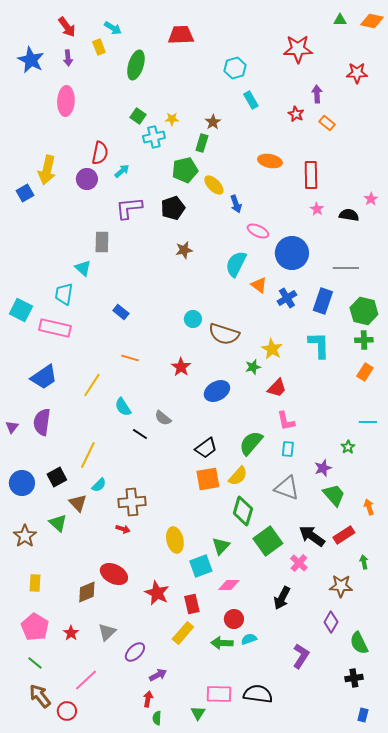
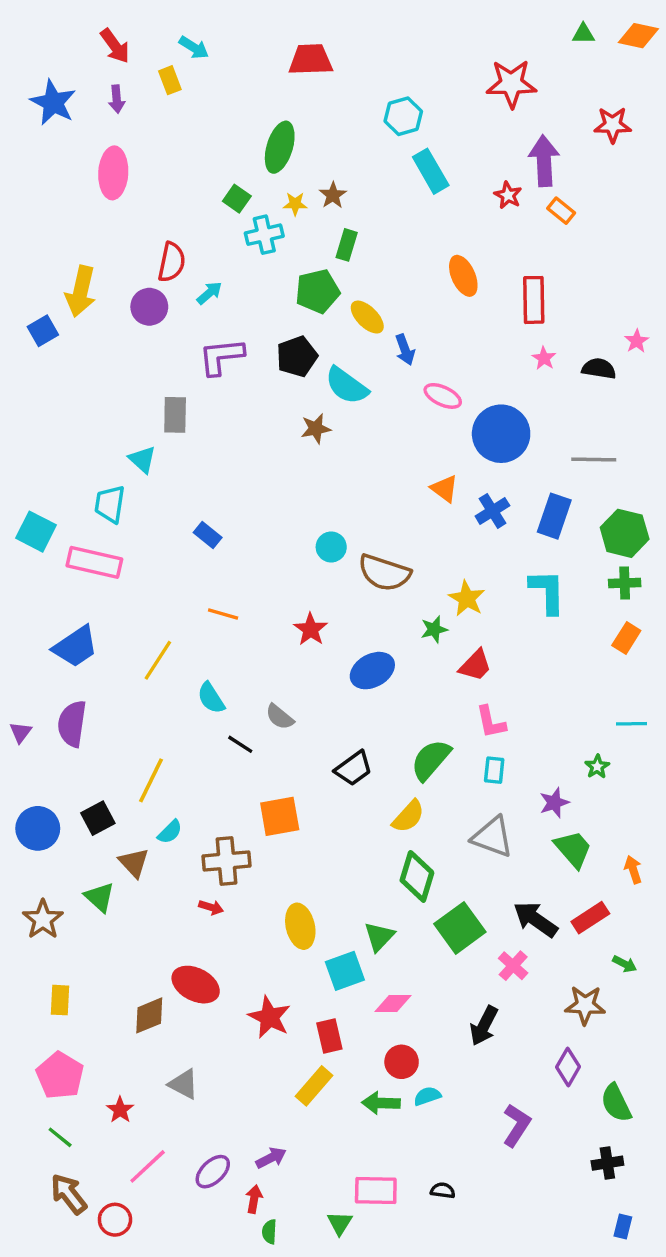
green ellipse: (136, 65) -> (280, 147), moved
purple arrow: (317, 94) -> (544, 161), size x1.6
cyan rectangle: (251, 100) -> (431, 171), size x1.4
brown star: (213, 122) -> (333, 195), moved
orange ellipse: (270, 161) -> (463, 276), turned 55
cyan semicircle: (236, 264) -> (347, 386), moved, turned -80
orange square: (208, 479) -> (280, 816), moved
green arrow: (364, 562) -> (625, 964), turned 128
gray triangle: (107, 632) -> (184, 1084), turned -48
red star: (71, 633) -> (120, 1110), moved
purple ellipse: (135, 652) -> (213, 1172), moved
black semicircle: (258, 694) -> (443, 1190), size x0.5

